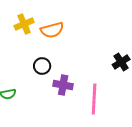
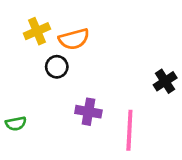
black circle: (42, 66) -> (57, 67), moved

